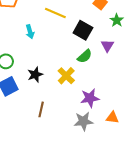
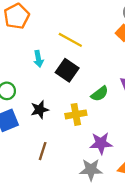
black square: (83, 30) -> (67, 70), moved
yellow cross: (66, 76) -> (76, 114), turned 30

